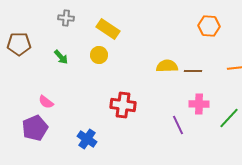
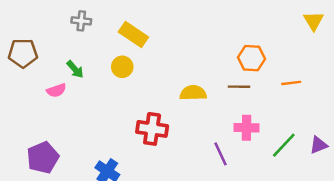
orange hexagon: (209, 26) -> (251, 58), moved
yellow semicircle: (167, 66) -> (193, 93), moved
pink semicircle: (46, 102) -> (56, 90), moved, turned -56

